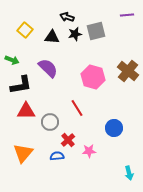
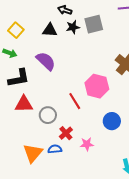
yellow square: (25, 30) -> (16, 30), moved
pink hexagon: (93, 77) -> (97, 86), moved
orange triangle: (23, 153) -> (33, 153), moved

